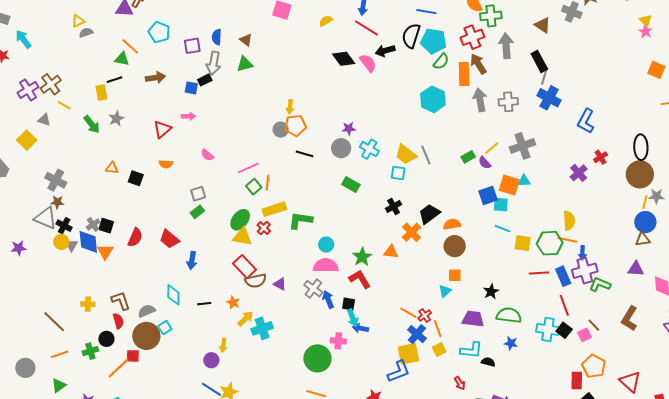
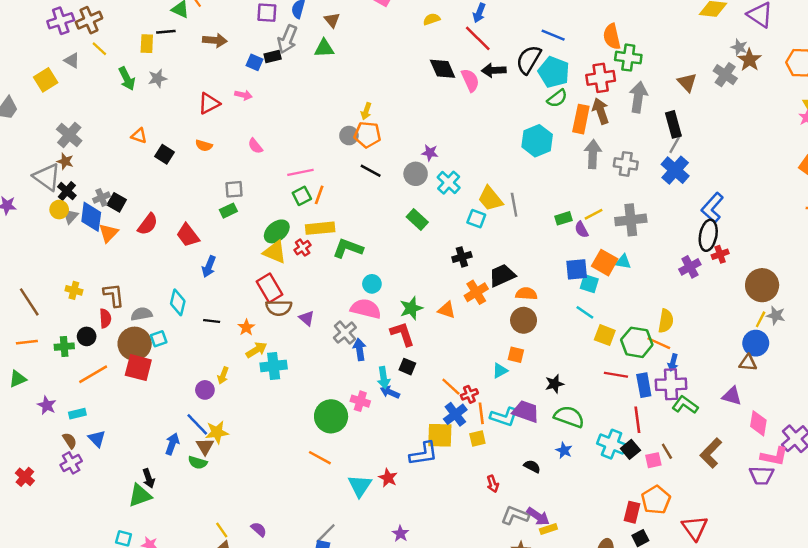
black ellipse: (641, 147) -> (708, 235), moved
black square: (349, 304) -> (407, 367), moved
cyan L-shape: (471, 350) -> (504, 417), moved
red square: (133, 356) -> (138, 368), moved, size x1.6

